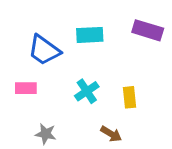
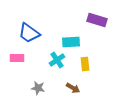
cyan rectangle: (90, 35) -> (71, 42), moved
gray star: (46, 134) -> (38, 88), moved

